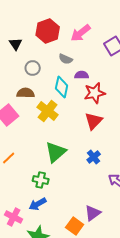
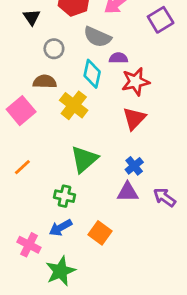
gray semicircle: (66, 59) -> (97, 37), size x1.5
purple triangle: (93, 213) -> (128, 192), moved, turned 36
orange square: (75, 226) -> (100, 233), moved

